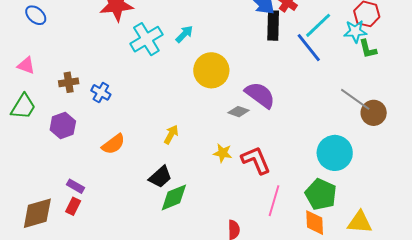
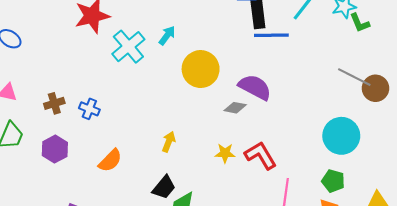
blue line: (309, 48) -> (271, 35), moved, turned -44
green pentagon: (321, 194) -> (333, 181), size x0.7

